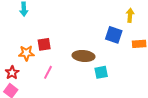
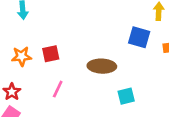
orange star: (26, 53) -> (22, 56), moved
cyan square: (101, 72) -> (126, 96), moved

